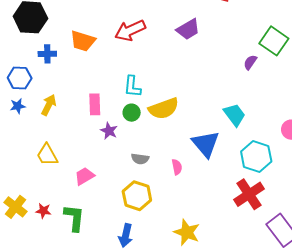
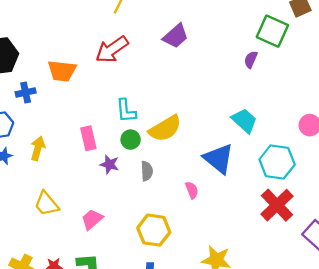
gray semicircle: (140, 159) -> (147, 171), moved, turned -90

